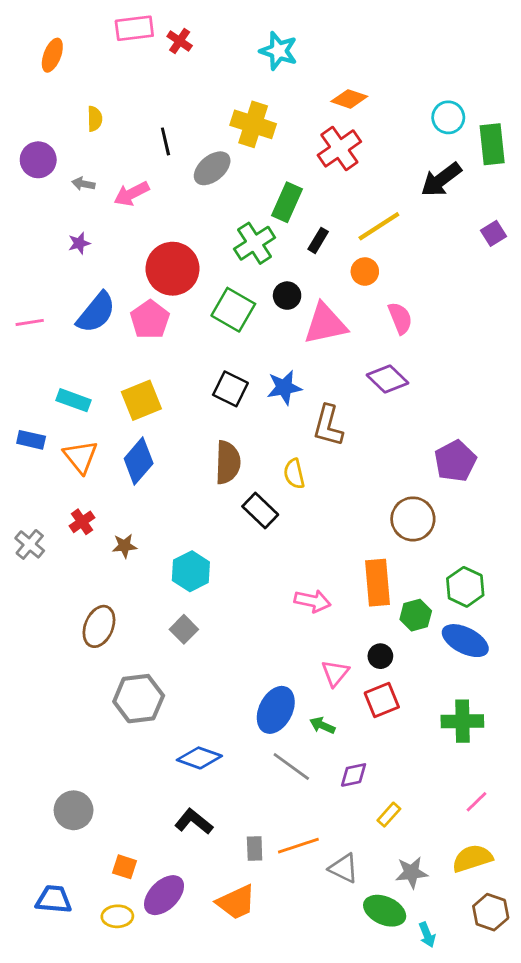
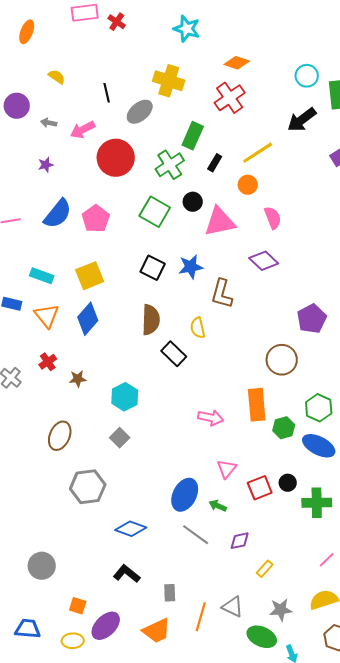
yellow semicircle: (95, 119) -> (57, 77), turned -54
red circle: (173, 269) -> (116, 158), moved
black circle: (380, 656) -> (288, 483), moved
orange line: (298, 846) -> (201, 617), moved, turned -56

